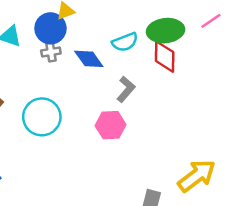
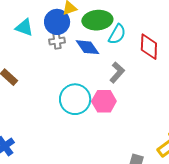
green ellipse: (166, 31) -> (97, 20), moved
cyan semicircle: (125, 42) -> (117, 34), turned -40
cyan circle: (42, 117) -> (75, 99), moved

